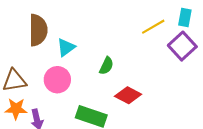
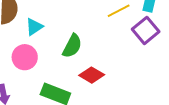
green semicircle: (106, 66) -> (72, 46), size x1.4

